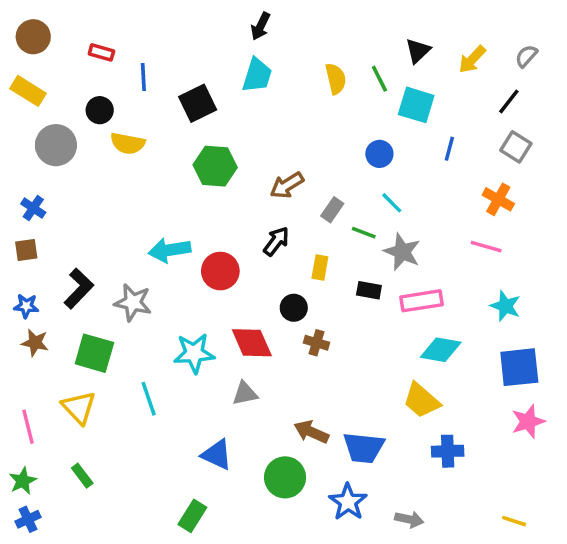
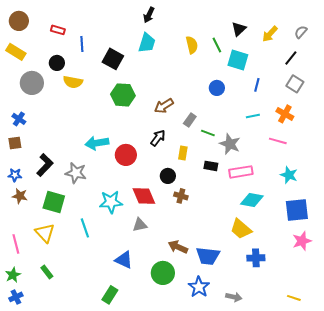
black square: (198, 103) -> (113, 59), turned -35
cyan line: (392, 203) -> (253, 116), moved, turned -56

